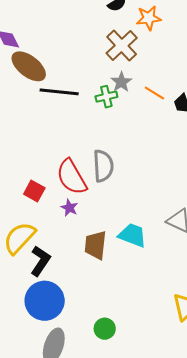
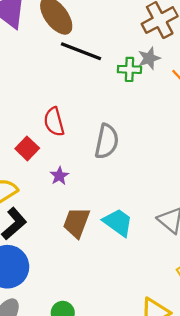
red semicircle: (72, 177) -> (54, 122), moved, size x0.7

